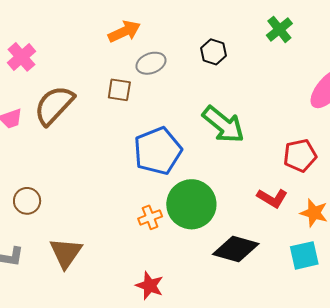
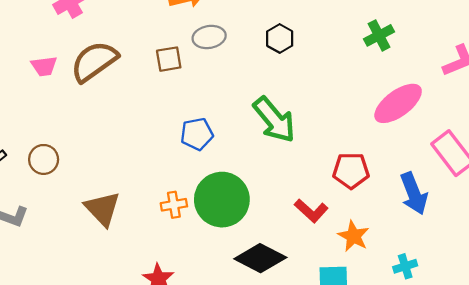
green cross: (279, 29) -> (379, 35), moved
brown square: (119, 90) -> (169, 59), turned -30
blue pentagon: (158, 151) -> (197, 134), size x0.6
brown triangle: (66, 253) -> (103, 209), moved, turned -30

